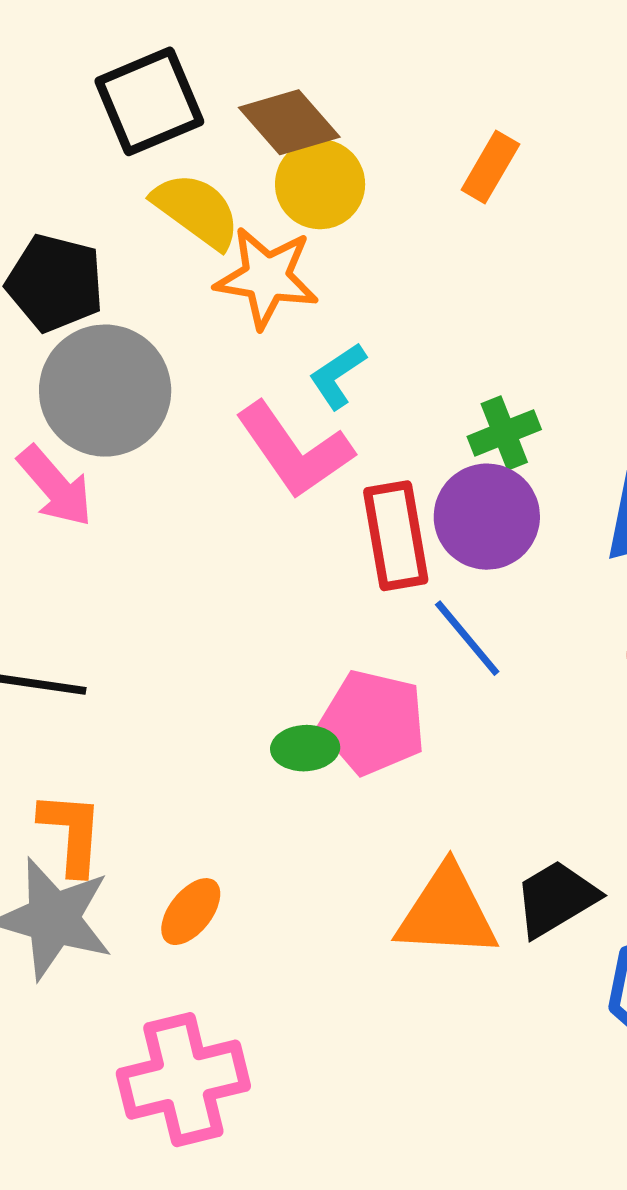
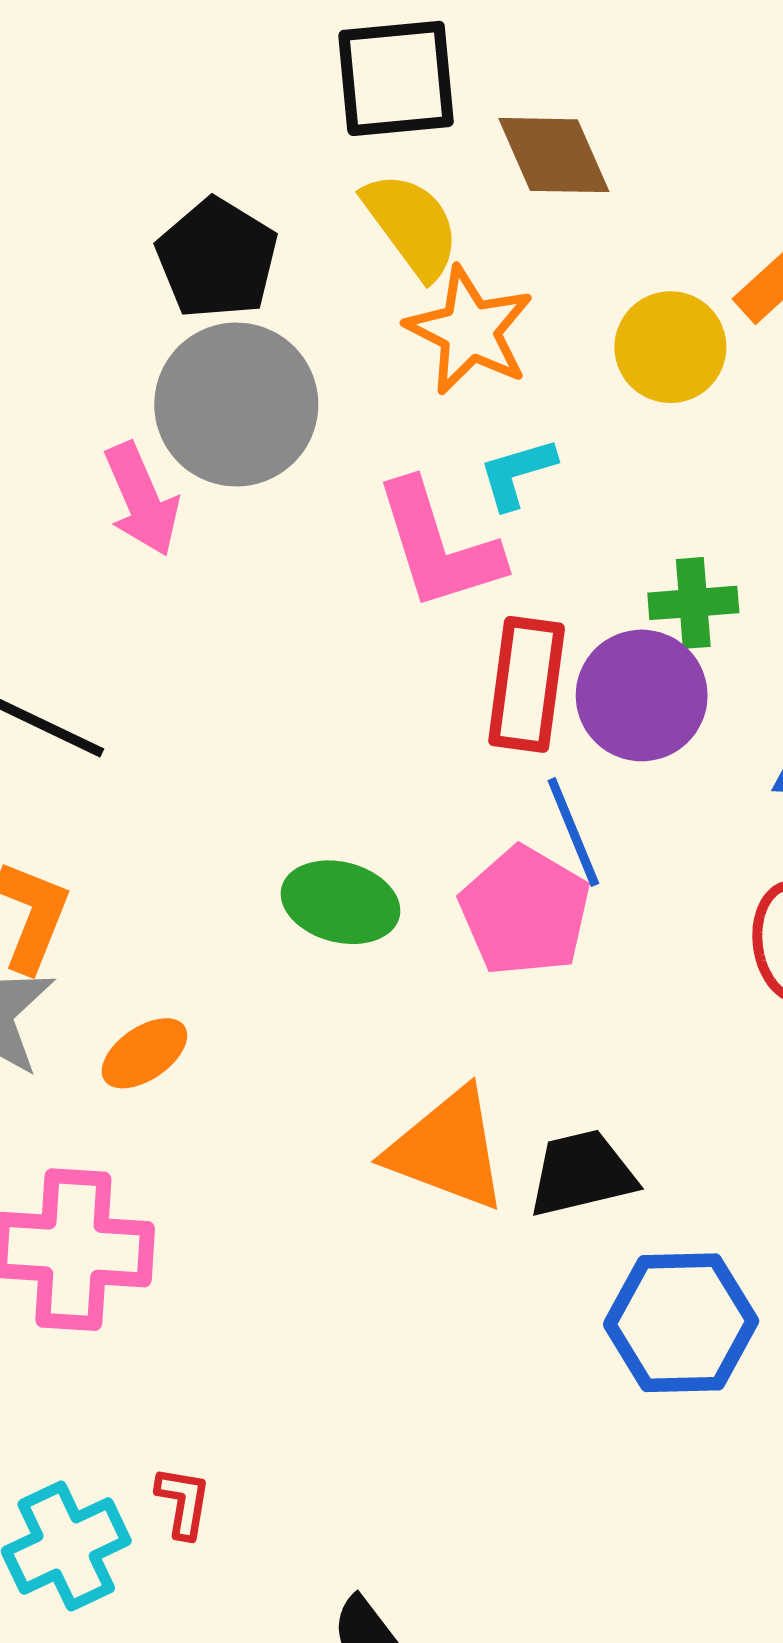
yellow circle: (320, 184) -> (670, 347), moved
pink pentagon: (373, 722) -> (525, 911), moved
green ellipse: (305, 748) -> (340, 902), size x1.4

